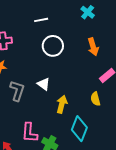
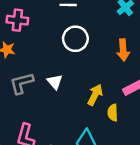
gray L-shape: (17, 91) -> (22, 83), turned -135
yellow arrow: (62, 104) -> (95, 95), moved

